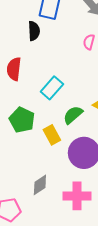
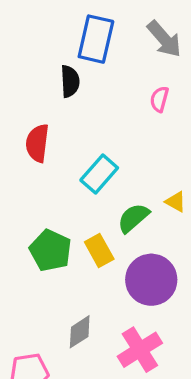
green pentagon: (22, 120) -> (50, 250), moved
pink cross: (77, 196) -> (140, 350), turned -32

